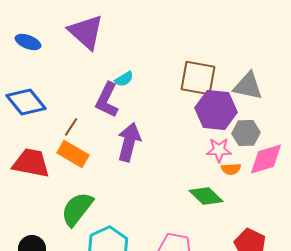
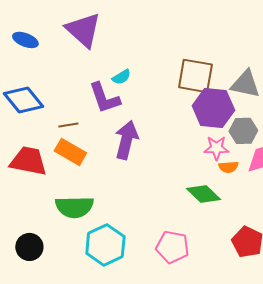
purple L-shape: (107, 100) -> (104, 98), turned -45
brown line: (71, 127) -> (68, 125), turned 48
green semicircle: (77, 209) -> (74, 207), turned -129

